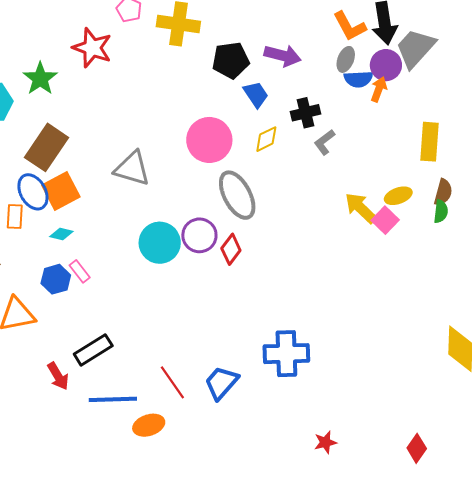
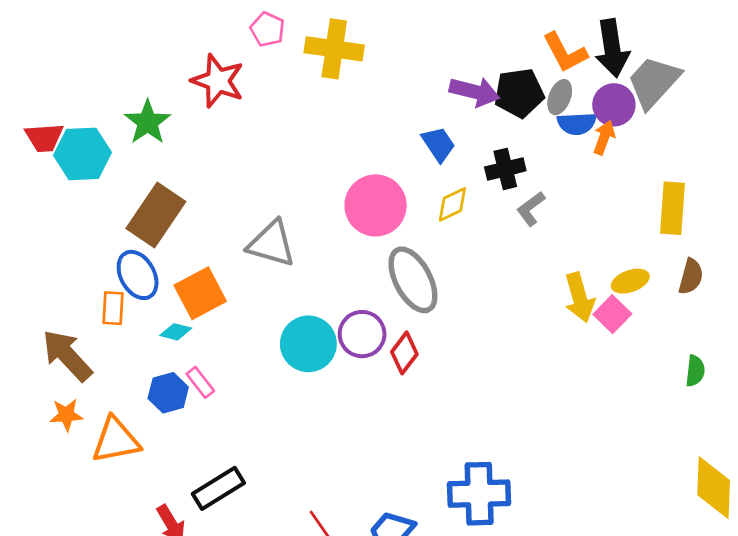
black pentagon: (231, 60) -> (519, 93), moved
orange square: (61, 191) -> (200, 293), moved
yellow arrow: (361, 208) -> (579, 298), turned -150
green semicircle: (441, 211) -> (695, 371), moved

